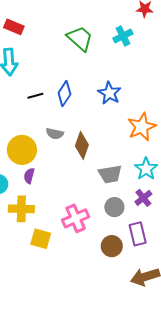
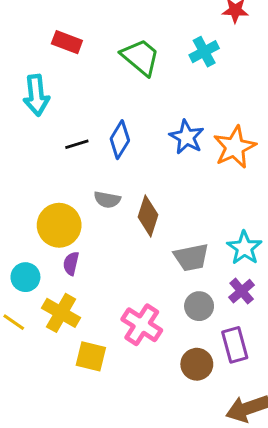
red rectangle: (14, 27) -> (67, 42), moved
orange star: (142, 127) -> (235, 147), moved
yellow cross: (21, 209) -> (61, 313), turned 30
pink cross: (76, 218) -> (142, 325), turned -32

